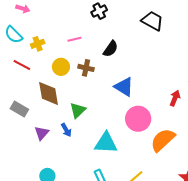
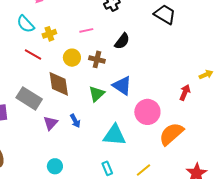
blue triangle: (124, 87) -> (122, 86), moved
gray rectangle: (19, 109) -> (29, 98), size x1.4
green triangle: (78, 110) -> (97, 94), moved

